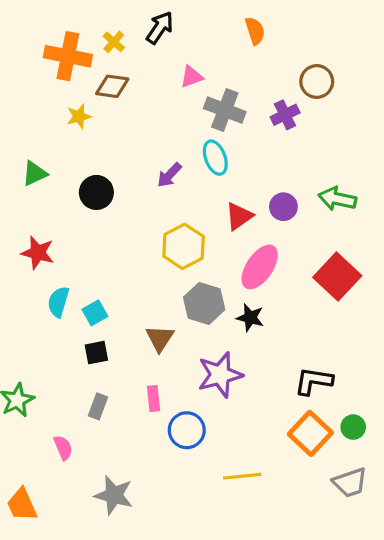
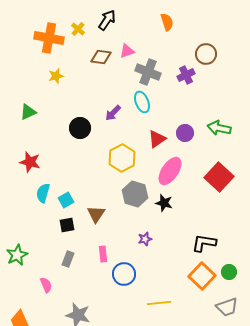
brown diamond: (112, 86) -> (101, 57), moved
black circle: (96, 192) -> (80, 128), moved
brown triangle: (160, 338) -> (96, 214), moved
purple star: (220, 375) -> (145, 239), size x0.5

